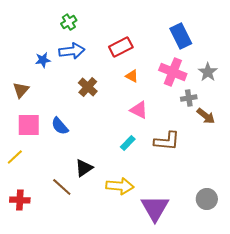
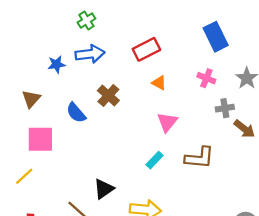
pink cross: (173, 72) -> (206, 78), size x0.6
pink triangle: (139, 110) -> (167, 122), turned 42
blue semicircle: (60, 126) -> (76, 113), moved

